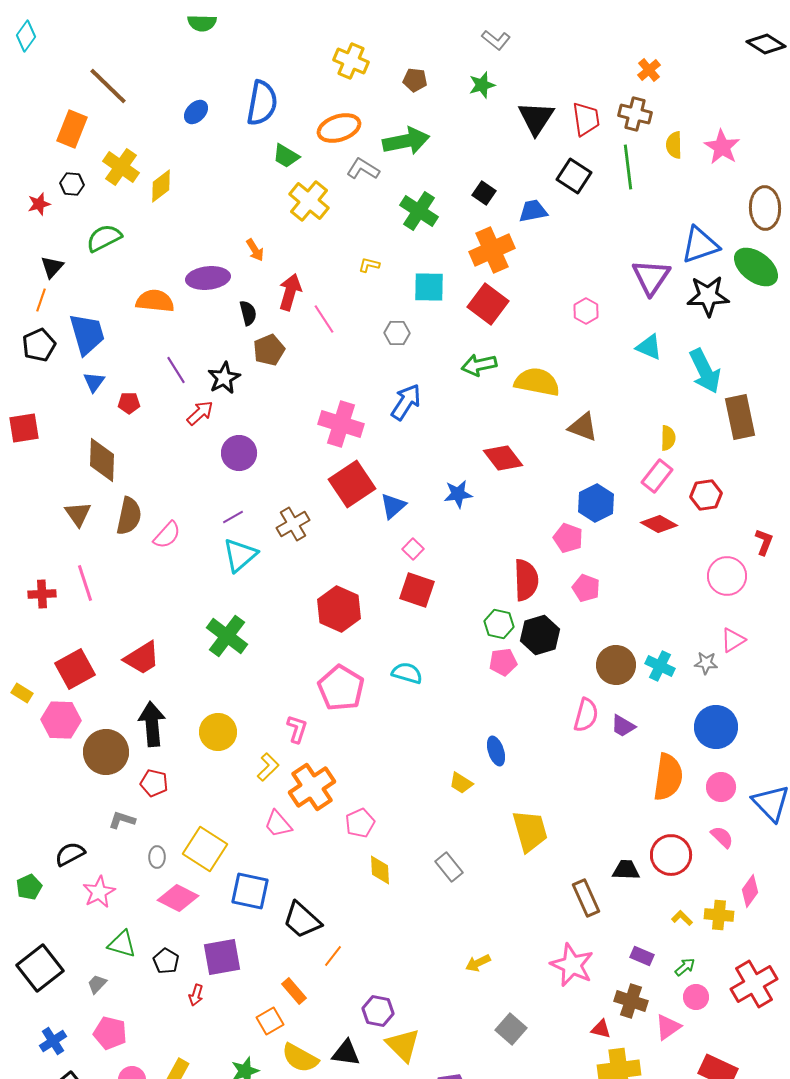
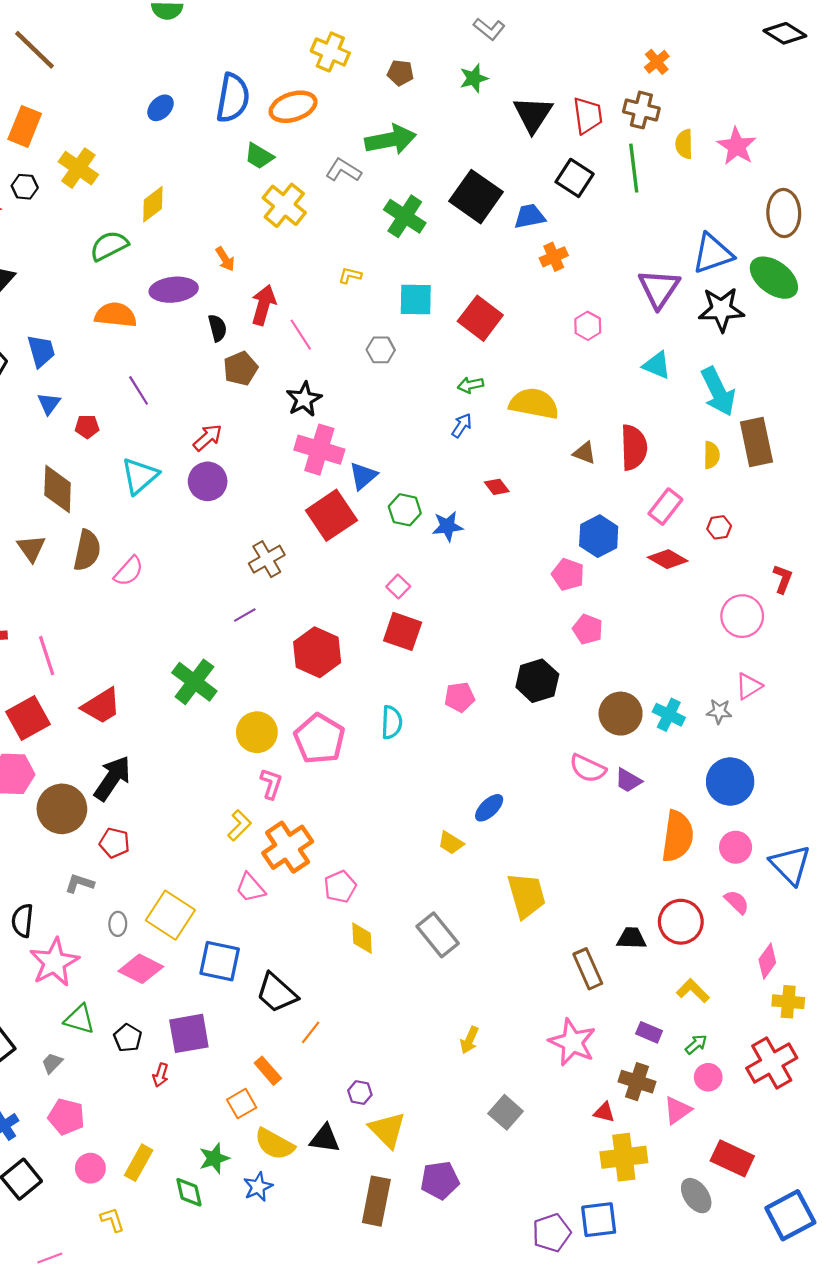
brown line: (108, 86) -> (35, 50), moved
orange ellipse: (339, 128) -> (293, 107), moved
yellow diamond: (161, 186) -> (153, 204), moved
black square: (484, 193) -> (476, 197), size x2.0
green semicircle: (104, 238) -> (109, 246), moved
orange cross: (492, 250) -> (554, 257), moved, size x0.6
blue trapezoid: (87, 334) -> (41, 351), size x0.7
green arrow: (479, 365) -> (471, 385), size x0.7
black star: (224, 378) -> (304, 399), moved
blue arrow: (406, 402) -> (462, 425), moved, size x0.6
red arrow: (200, 413) -> (208, 438), moved
brown triangle: (583, 427) -> (584, 453), size x0.7
yellow semicircle: (668, 438) -> (711, 455), moved
red diamond: (503, 458) -> (497, 487), size x0.6
red hexagon: (706, 495) -> (719, 527), size x0.7
blue triangle: (393, 506) -> (363, 476), moved
purple line: (233, 517) -> (245, 615), moved
cyan triangle: (240, 555) -> (140, 476), moved
red semicircle: (526, 580) -> (634, 447), moved
pink line: (85, 583) -> (47, 656), moved
green hexagon: (499, 624) -> (405, 510), moved
pink pentagon: (503, 662) -> (460, 697), moved
cyan semicircle: (407, 673) -> (392, 722), turned 76
pink semicircle: (586, 715) -> (588, 768), turned 100
black arrow: (152, 724) -> (112, 778), turned 39
yellow circle: (218, 732) -> (257, 732), moved
blue ellipse: (496, 751) -> (489, 808), turned 64
black semicircle: (70, 854) -> (22, 921), turned -56
gray rectangle: (449, 867) -> (438, 935), size x1.4
pink star: (99, 892) -> (54, 962), size x1.4
yellow cross: (719, 915) -> (788, 1002), moved
yellow L-shape: (682, 918) -> (693, 991), size x1.4
yellow arrow: (478, 963) -> (469, 1040), turned -40
purple hexagon: (378, 1011) -> (360, 1093), size x0.7

